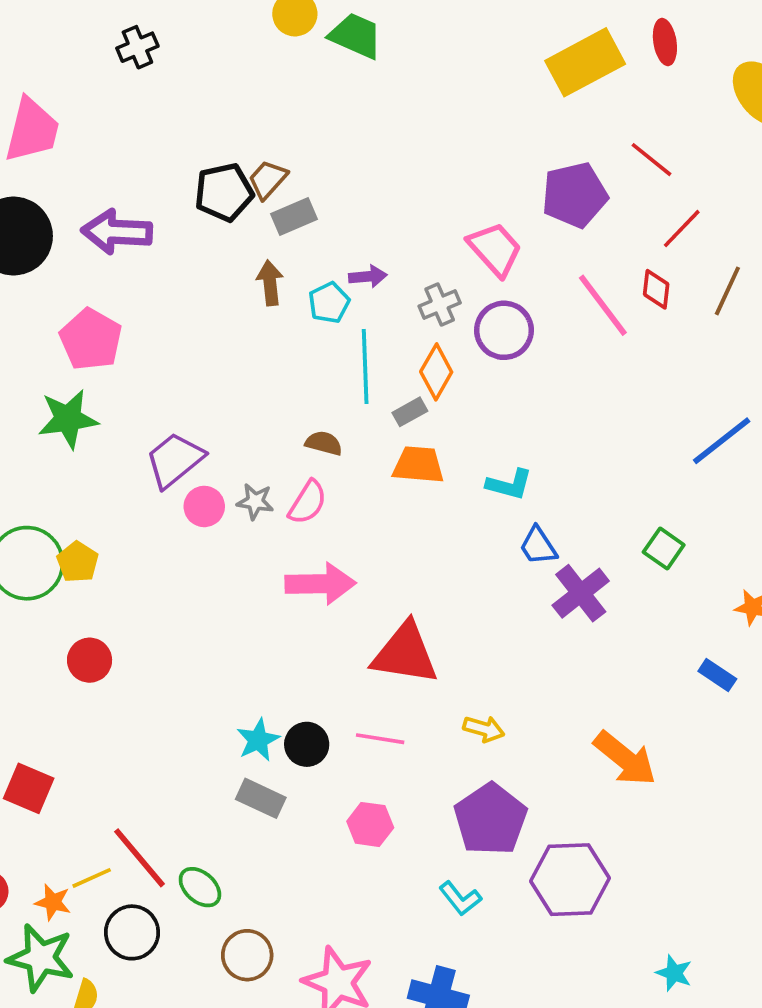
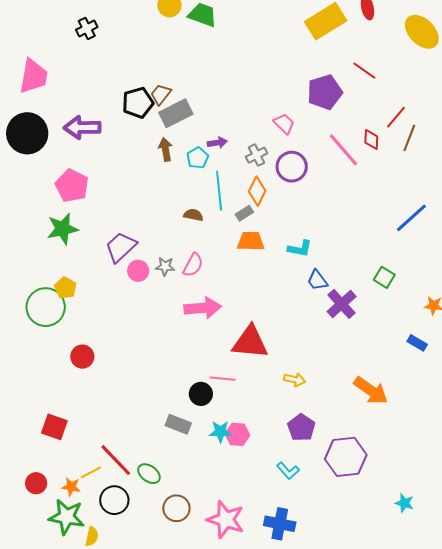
gray rectangle: (294, 216) -> (176, 113), size x1.4
red line: (682, 229) -> (396, 117), moved
pink trapezoid: (495, 249) -> (284, 124), size x0.7
brown semicircle: (324, 443) -> (193, 215), moved
yellow pentagon: (78, 562) -> (65, 288), moved
pink line: (380, 739) -> (223, 379), moved
cyan star: (258, 740) -> (220, 432), moved, turned 30
purple pentagon: (490, 819) -> (301, 428), size x0.7

